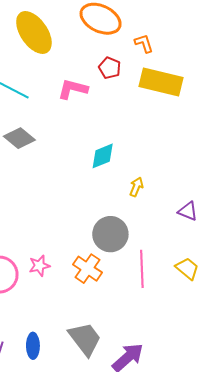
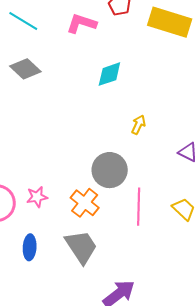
cyan diamond: (103, 156) -> (109, 74), moved
gray trapezoid: (85, 339) -> (81, 247), moved
blue ellipse: (33, 346) -> (30, 247), moved

